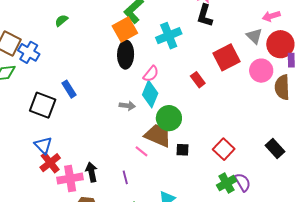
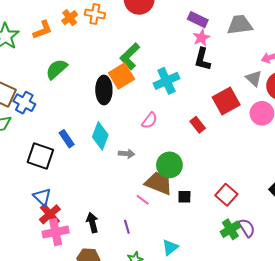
green semicircle: (61, 21) -> (57, 69), size x1.6
black ellipse: (126, 55) -> (104, 90), moved
cyan diamond: (150, 94) -> (100, 136), moved
pink cross: (70, 179) -> (56, 232), moved

